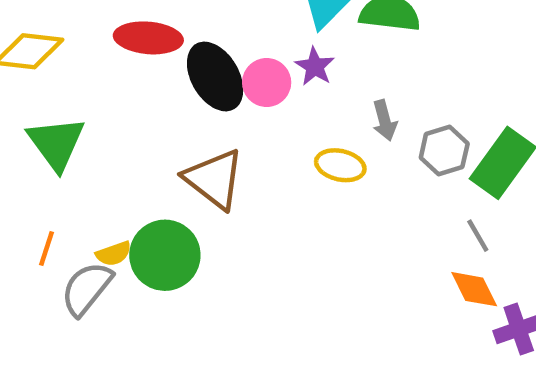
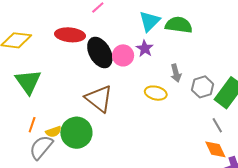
orange line: (47, 248) -> (32, 125), moved

